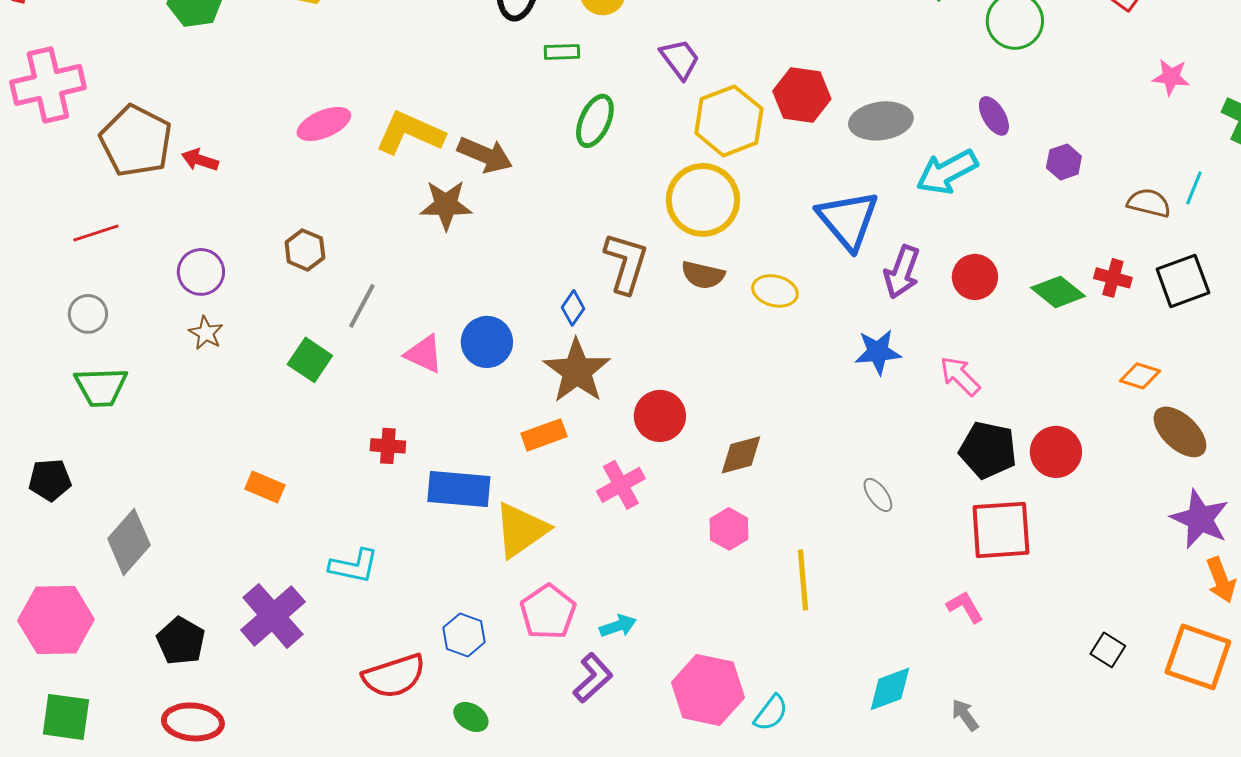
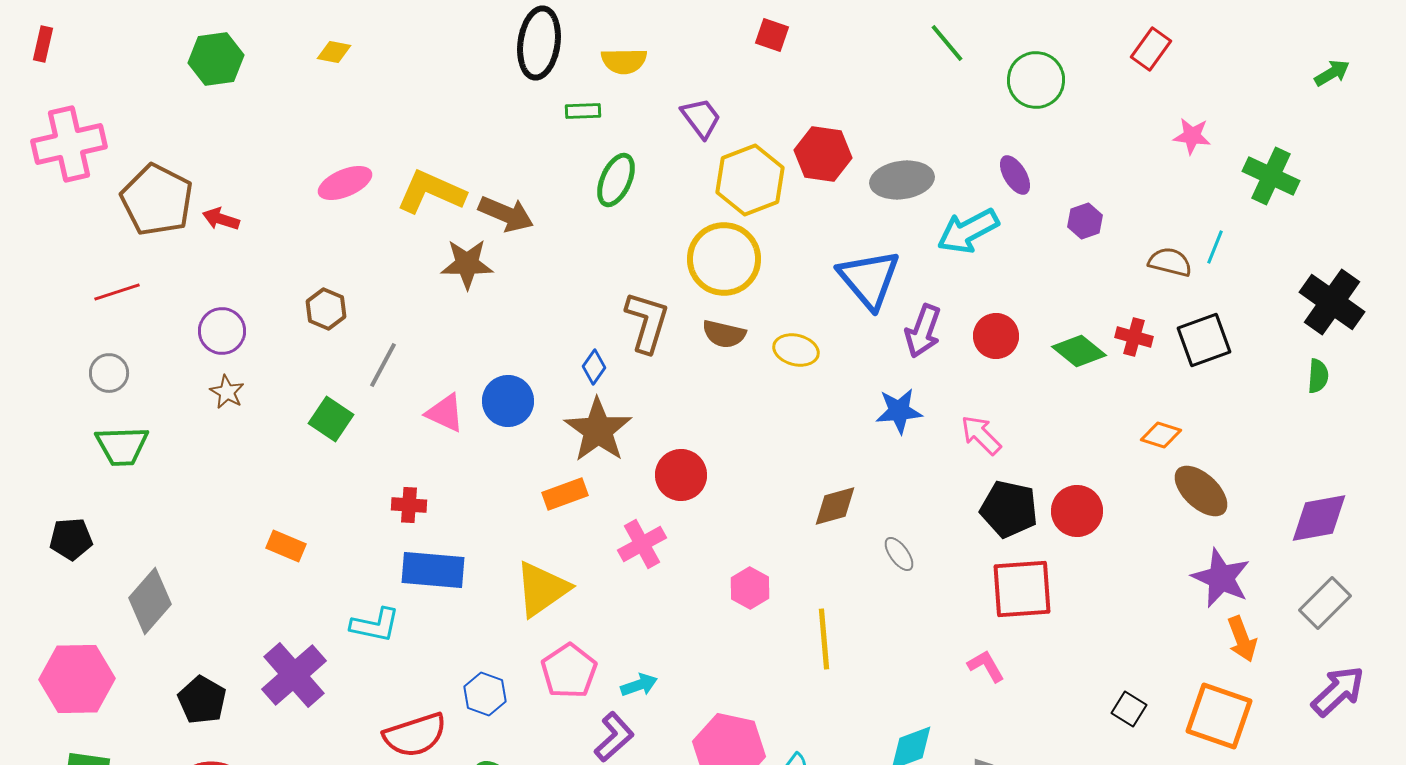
brown diamond: (741, 455) -> (835, 506), moved
blue rectangle: (459, 489) -> (433, 570), moved

